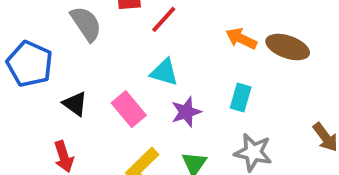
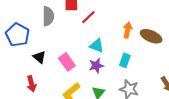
gray semicircle: (86, 24) -> (48, 16), turned 30
orange arrow: (241, 39) -> (128, 30), turned 70
cyan triangle: (164, 72) -> (97, 46), moved

